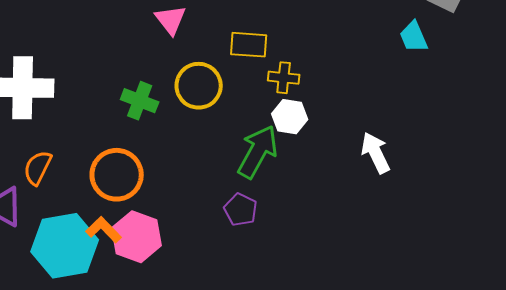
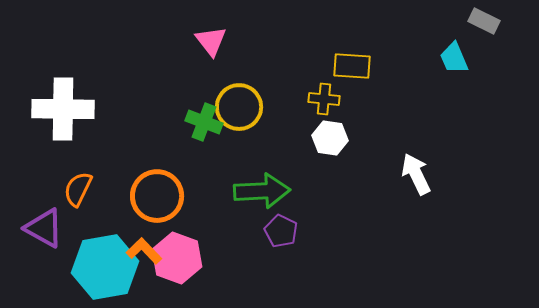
yellow rectangle: (249, 45) -> (352, 66), moved
green cross: (140, 101) -> (204, 122), moved
green arrow: (258, 152) -> (262, 191), moved, turned 58

